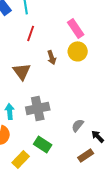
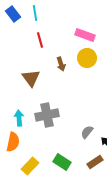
pink rectangle: (76, 28) -> (85, 35), turned -36
red line: (31, 33) -> (40, 40), turned -35
green rectangle: (43, 144) -> (62, 162), moved

